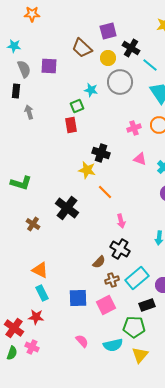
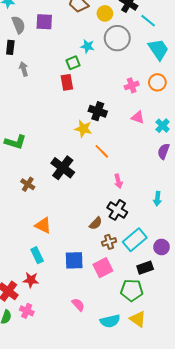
orange triangle: (40, 270) -> (43, 225), moved
cyan semicircle: (113, 345) -> (110, 321), moved
yellow triangle: (140, 355) -> (138, 319), turned -36

